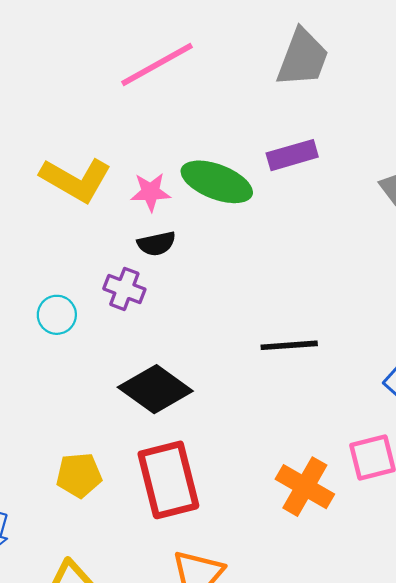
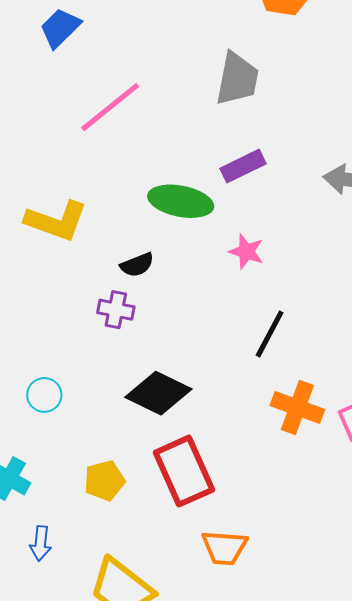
pink star: (151, 192) -> (246, 252), moved, turned 30
cyan circle: (57, 315) -> (44, 395), moved
black line: (289, 345) -> (270, 334), turned -48
orange cross: (305, 487) -> (297, 407), moved

